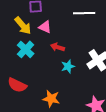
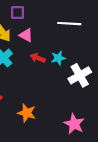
cyan star: (68, 66) -> (58, 58), moved

